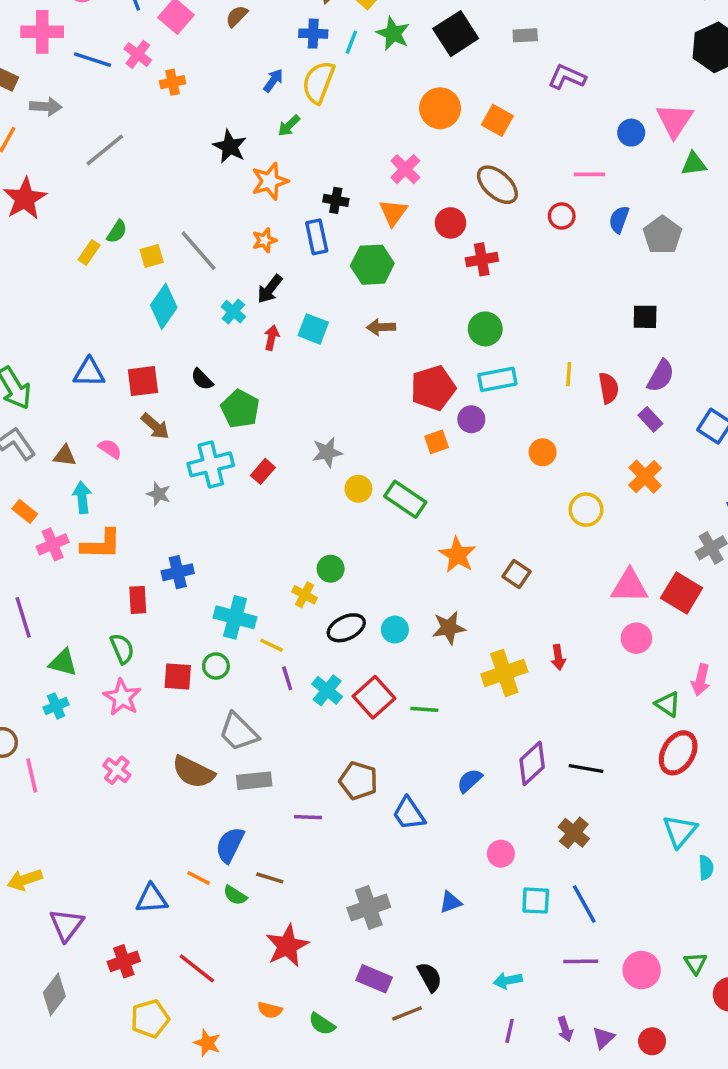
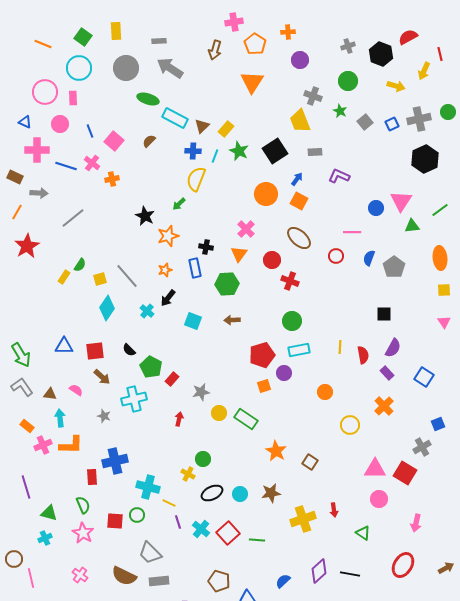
blue arrow: (273, 80) -> (297, 179), moved
red cross: (482, 259) -> (290, 281), turned 30
red arrow: (272, 338) -> (179, 419), moved
red rectangle: (263, 471) -> (172, 379), moved
blue cross: (178, 572) -> (115, 461), size x1.4
green triangle: (668, 704) -> (363, 533), moved

